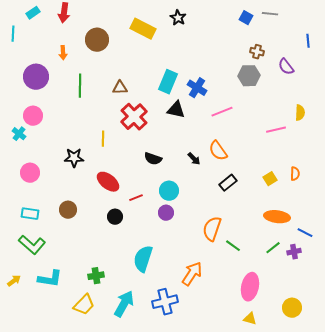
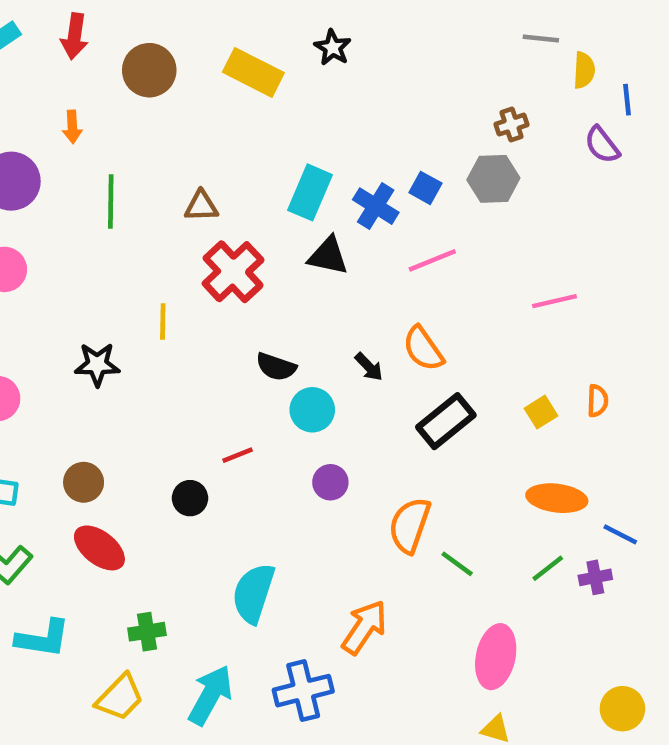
blue square: (246, 18) -> (425, 188), moved
brown circle: (97, 40) -> (149, 70), moved
brown cross: (257, 52) -> (512, 125), turned -32
purple semicircle: (286, 67) -> (602, 145), moved
yellow semicircle: (300, 113) -> (584, 70), moved
red ellipse: (108, 182) -> (99, 548), moved
black rectangle: (228, 183) -> (446, 421), size x1.4
cyan circle: (169, 191) -> (312, 410), moved
purple circle: (166, 213) -> (330, 482), moved
yellow circle: (292, 308) -> (622, 709), moved

